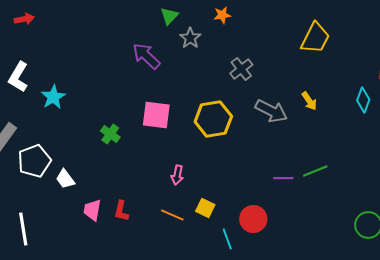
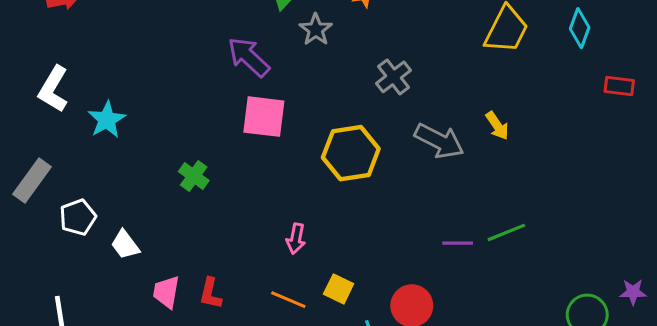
cyan diamond: (363, 100) -> (580, 28), moved
pink square: (156, 115) -> (264, 117), moved
white pentagon: (34, 161) -> (78, 217), size x0.7

